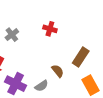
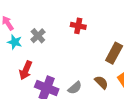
brown semicircle: (58, 71) -> (101, 82), moved

